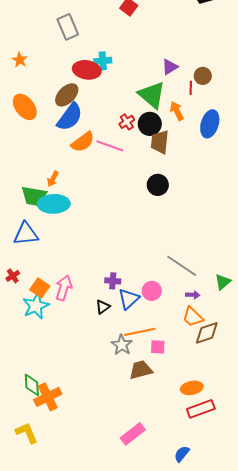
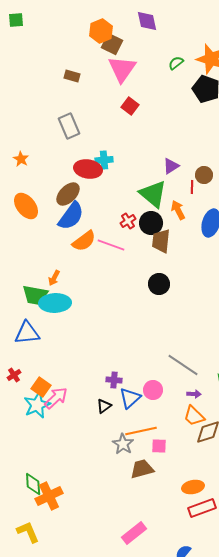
pink arrow: (64, 288) -> (56, 398), moved, turned 30

